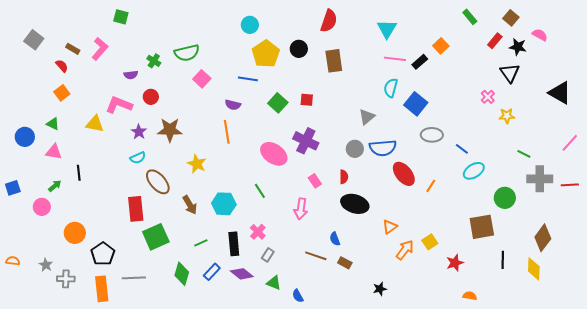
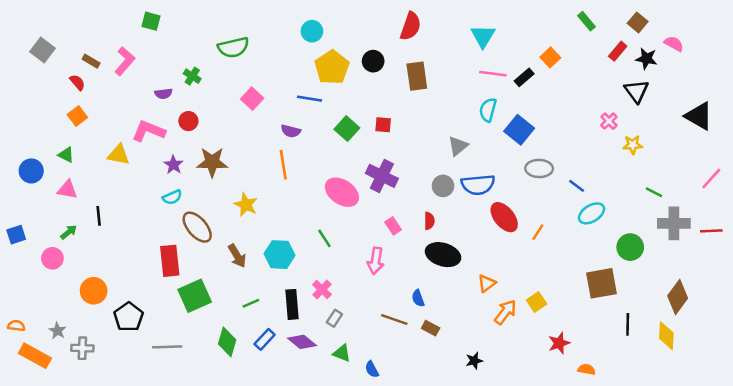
green semicircle: (187, 53) -> (233, 47), moved
red star: (455, 263) -> (559, 343), moved
orange rectangle: (102, 289) -> (35, 356), moved, turned -55

